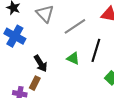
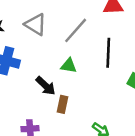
green triangle: (73, 58) -> (69, 66), moved
brown rectangle: (35, 83) -> (63, 104), moved

